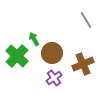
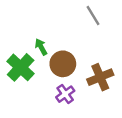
gray line: (86, 20) -> (93, 16), moved

